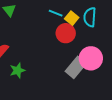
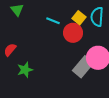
cyan line: (56, 13) -> (53, 21), moved

